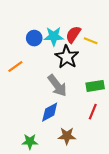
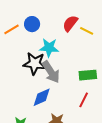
cyan star: (54, 36) -> (49, 48), moved
black star: (67, 57) -> (35, 63), moved, turned -30
orange line: (15, 67) -> (11, 29), moved

